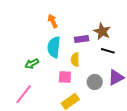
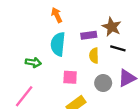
yellow semicircle: (75, 60) -> (94, 56), moved
green arrow: (32, 64) -> (33, 62), turned -144

